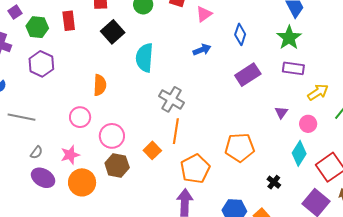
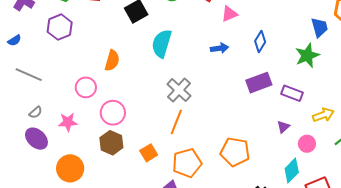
purple rectangle: (293, 68) -> (292, 93), moved
orange square: (152, 150) -> (149, 153), moved
orange circle: (82, 182) -> (70, 168), moved

